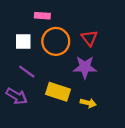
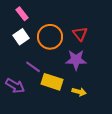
pink rectangle: (42, 16) -> (22, 14), moved, turned 48
white square: (23, 41) -> (21, 37), turned -35
purple line: (27, 72) -> (33, 67), moved

